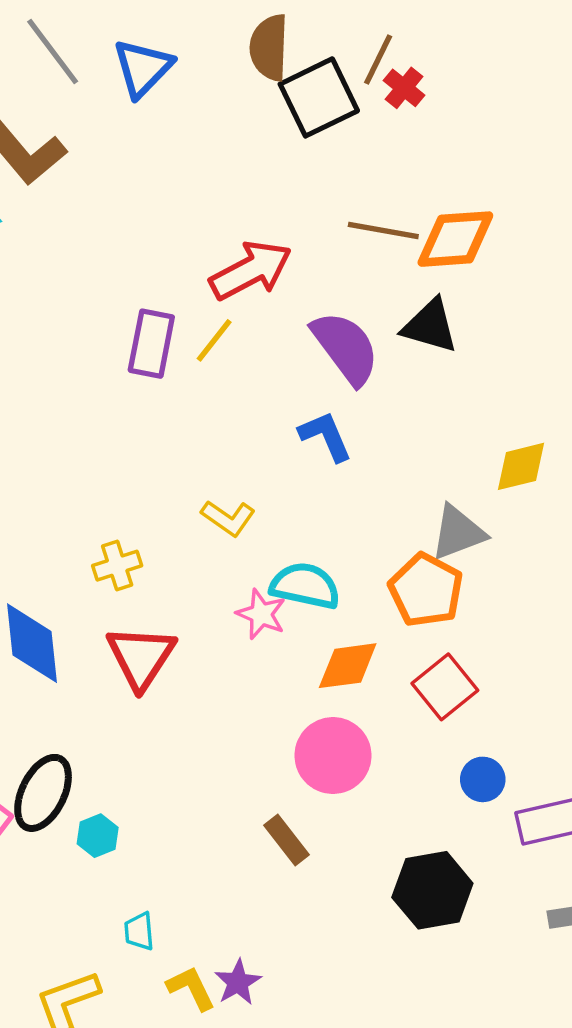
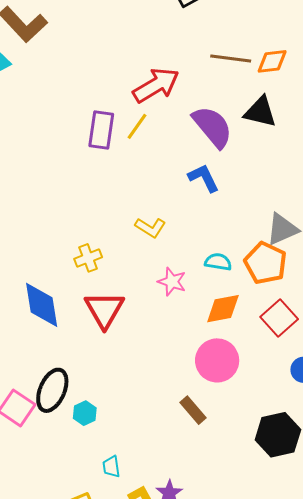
orange diamond: (455, 239) -> (272, 61), size x0.7
cyan semicircle: (305, 586) -> (218, 262), moved, size x0.7

